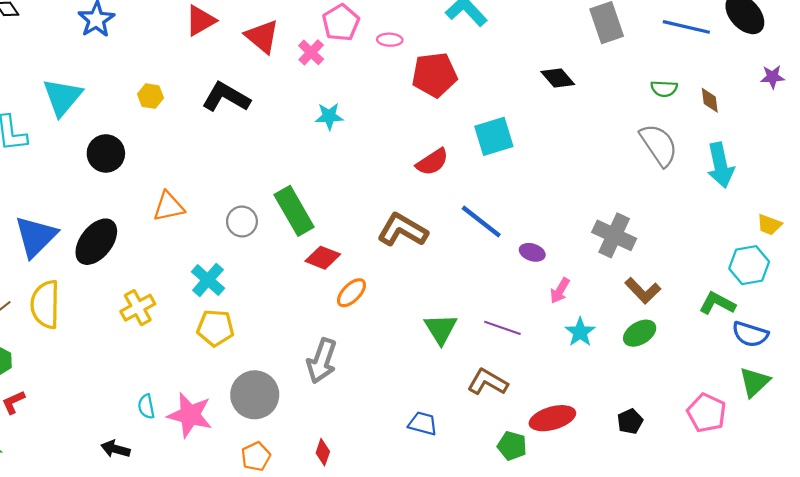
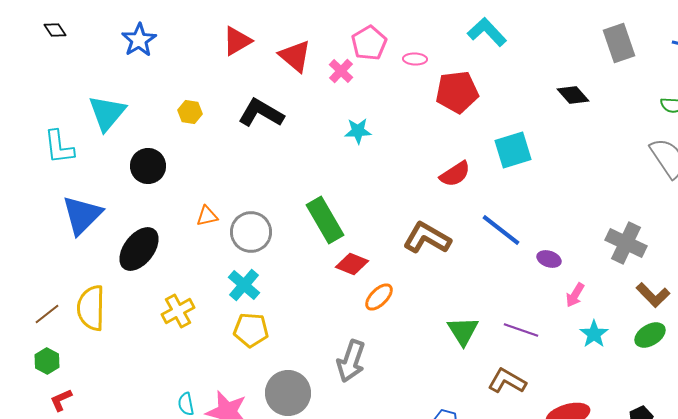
orange triangle: (169, 207) -> (207, 216), size x0.7
gray circle: (242, 221) -> (251, 232), moved, size x1.4
blue triangle: (36, 236) -> (82, 215), moved

